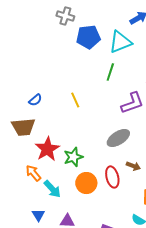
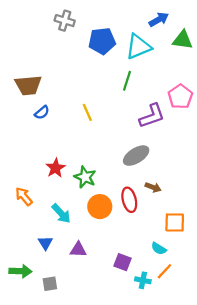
gray cross: (65, 16) -> (65, 21), moved
brown trapezoid: (23, 127) -> (28, 85), moved
red star: (47, 149) -> (56, 168), size x0.7
green star: (73, 157) -> (85, 177), turned -30
orange arrow: (33, 173) -> (24, 196), moved

